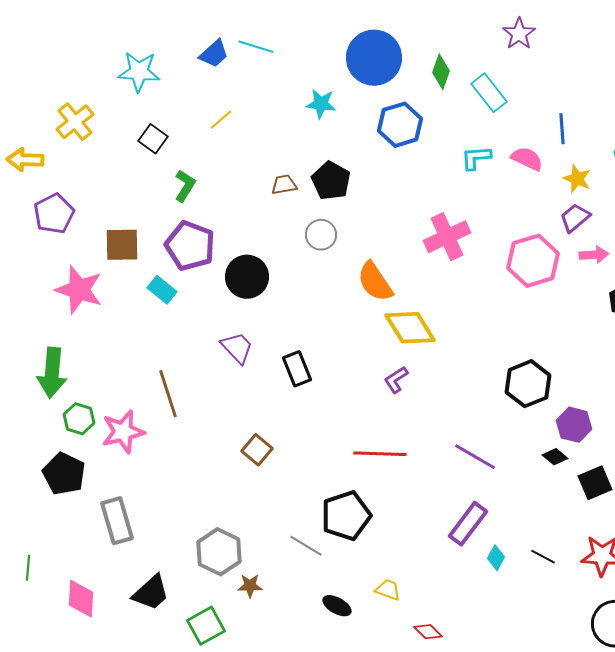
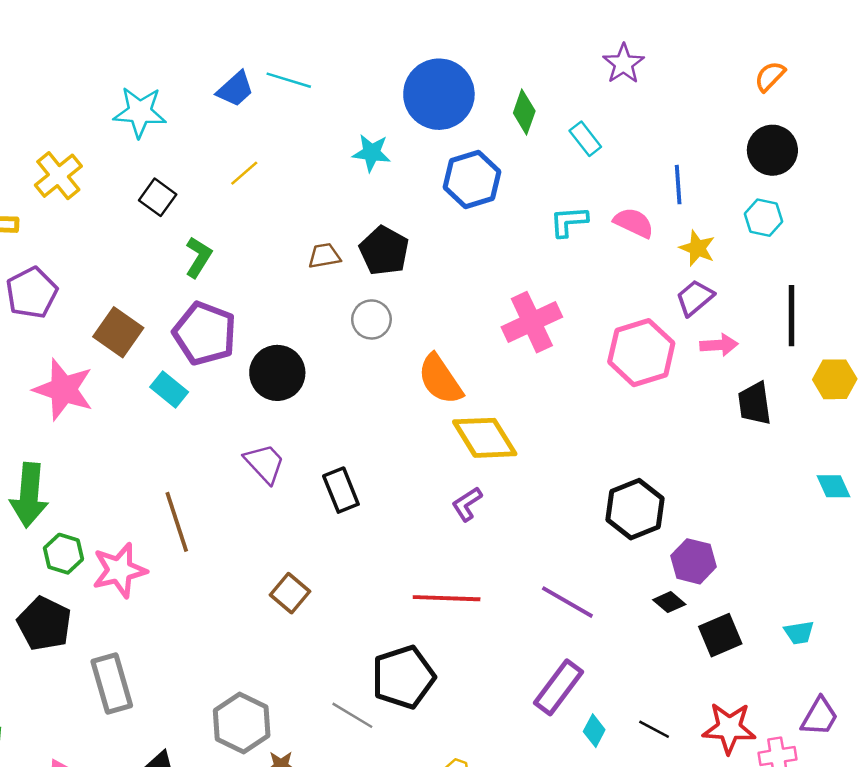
cyan rectangle: (489, 93) -> (585, 139), size x0.7
brown square: (122, 245) -> (118, 332), turned 36

